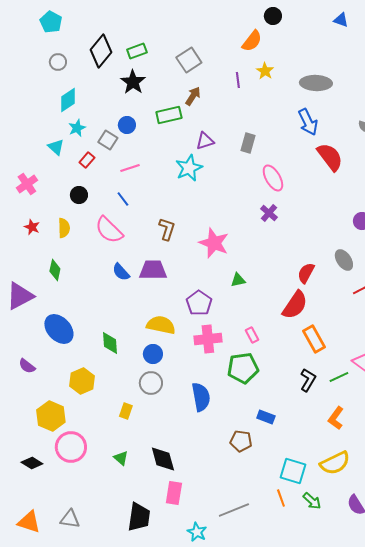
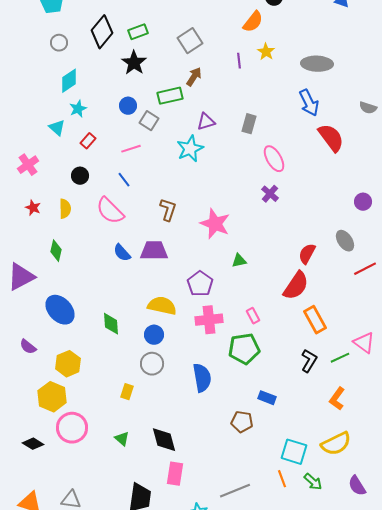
gray square: (108, 140) -> (149, 121), moved
yellow hexagon: (82, 381) -> (68, 364), moved

